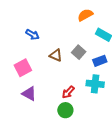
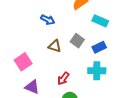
blue arrow: (32, 35) -> (48, 20), moved
red arrow: (68, 92) -> (63, 78), moved

